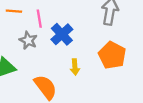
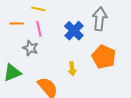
blue cross: (62, 34) -> (74, 31), moved

